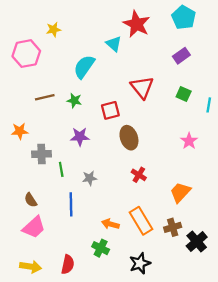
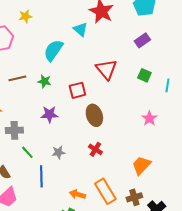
green line: (61, 169) -> (27, 152), moved, turned -32
red cross: (139, 175) -> (95, 149), moved

